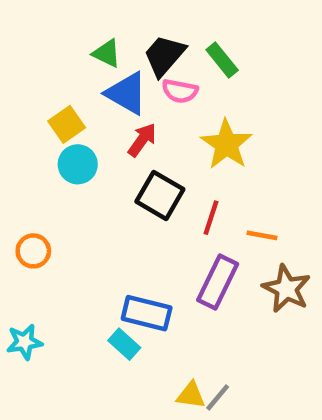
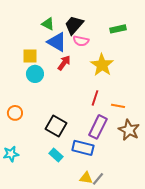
green rectangle: (222, 60) -> (118, 29), moved, turned -63
yellow square: (67, 124) -> (30, 56), turned 35
black square: (160, 195) -> (56, 126), moved
blue rectangle: (147, 313) -> (83, 148), moved

